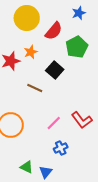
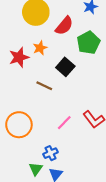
blue cross: (61, 148) -> (51, 153), moved
green triangle: (27, 167) -> (36, 169), turned 40

